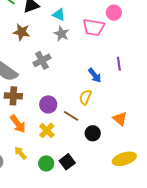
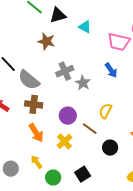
gray star: (61, 34) -> (83, 83), moved
blue arrow: (95, 75) -> (111, 70), moved
green circle: (46, 163) -> (53, 177), moved

